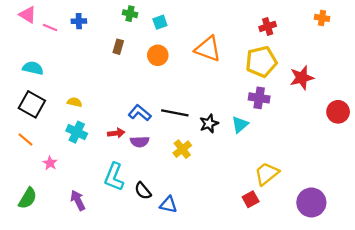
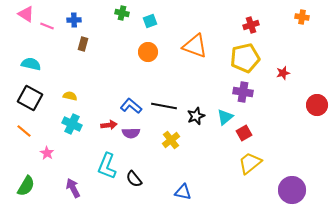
brown rectangle: (118, 47) -> (83, 44), moved
red star: (302, 78) -> (283, 73), size x0.6
red square: (251, 199) -> (244, 133), moved
blue triangle: (168, 205) -> (183, 192), moved

